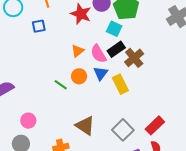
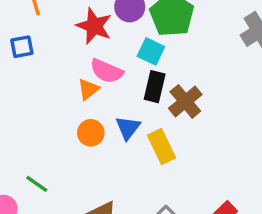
black rectangle: (116, 49) -> (155, 87), turned -42
pink semicircle: (98, 54) -> (107, 71), moved, turned -36
green line: (61, 85) -> (37, 184), moved

